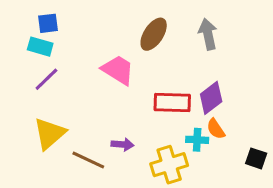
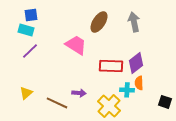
orange semicircle: (216, 129) -> (139, 83), turned 32
yellow triangle: (50, 134) -> (26, 93), moved, size x0.6
yellow cross: (169, 165) -> (109, 106), turned -30

